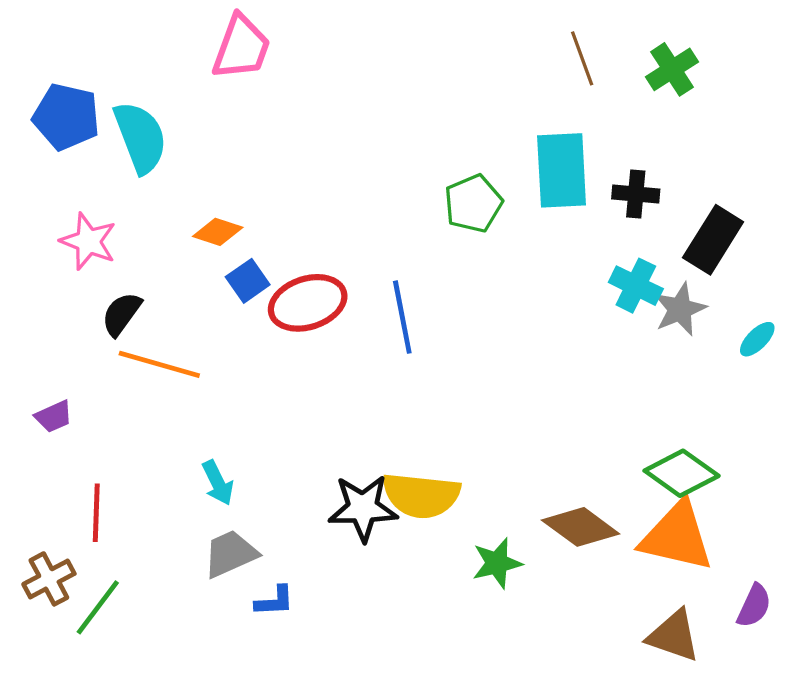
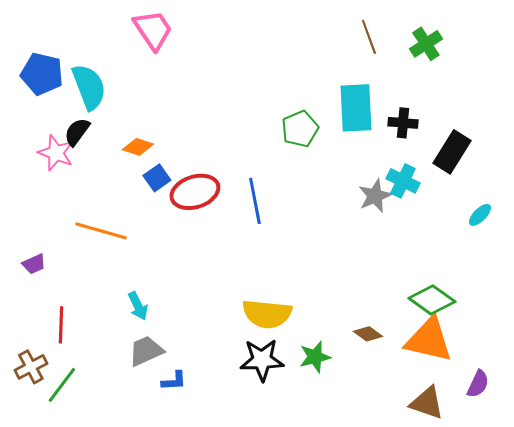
pink trapezoid: (241, 47) -> (153, 30), turned -54
gray star: (680, 309) -> (375, 196), moved
black semicircle: (121, 314) -> (77, 132), moved
black star: (363, 508) -> (262, 360), moved
brown diamond: (581, 527) -> (368, 334), size x0.6

